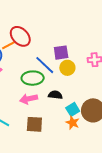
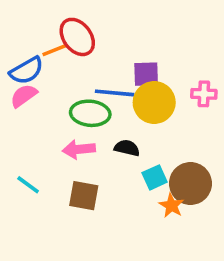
blue line: (45, 65) -> (115, 93), turned -45
yellow circle: (67, 68) -> (154, 102), size x1.5
orange star: (73, 123) -> (171, 206), moved

